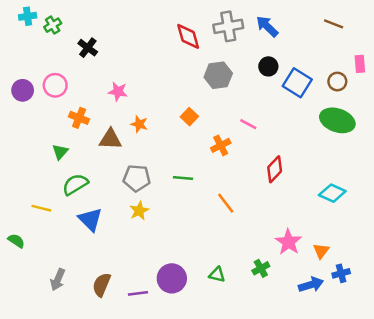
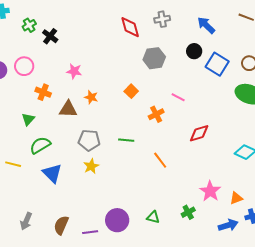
green cross: (53, 25) -> (29, 25), moved
gray cross: (228, 26) -> (162, 19), size x0.7
blue arrow: (267, 26) -> (206, 25), moved
red diamond: (275, 169) -> (199, 133), turned 30
orange triangle: (321, 251) -> (236, 198), turned 32

